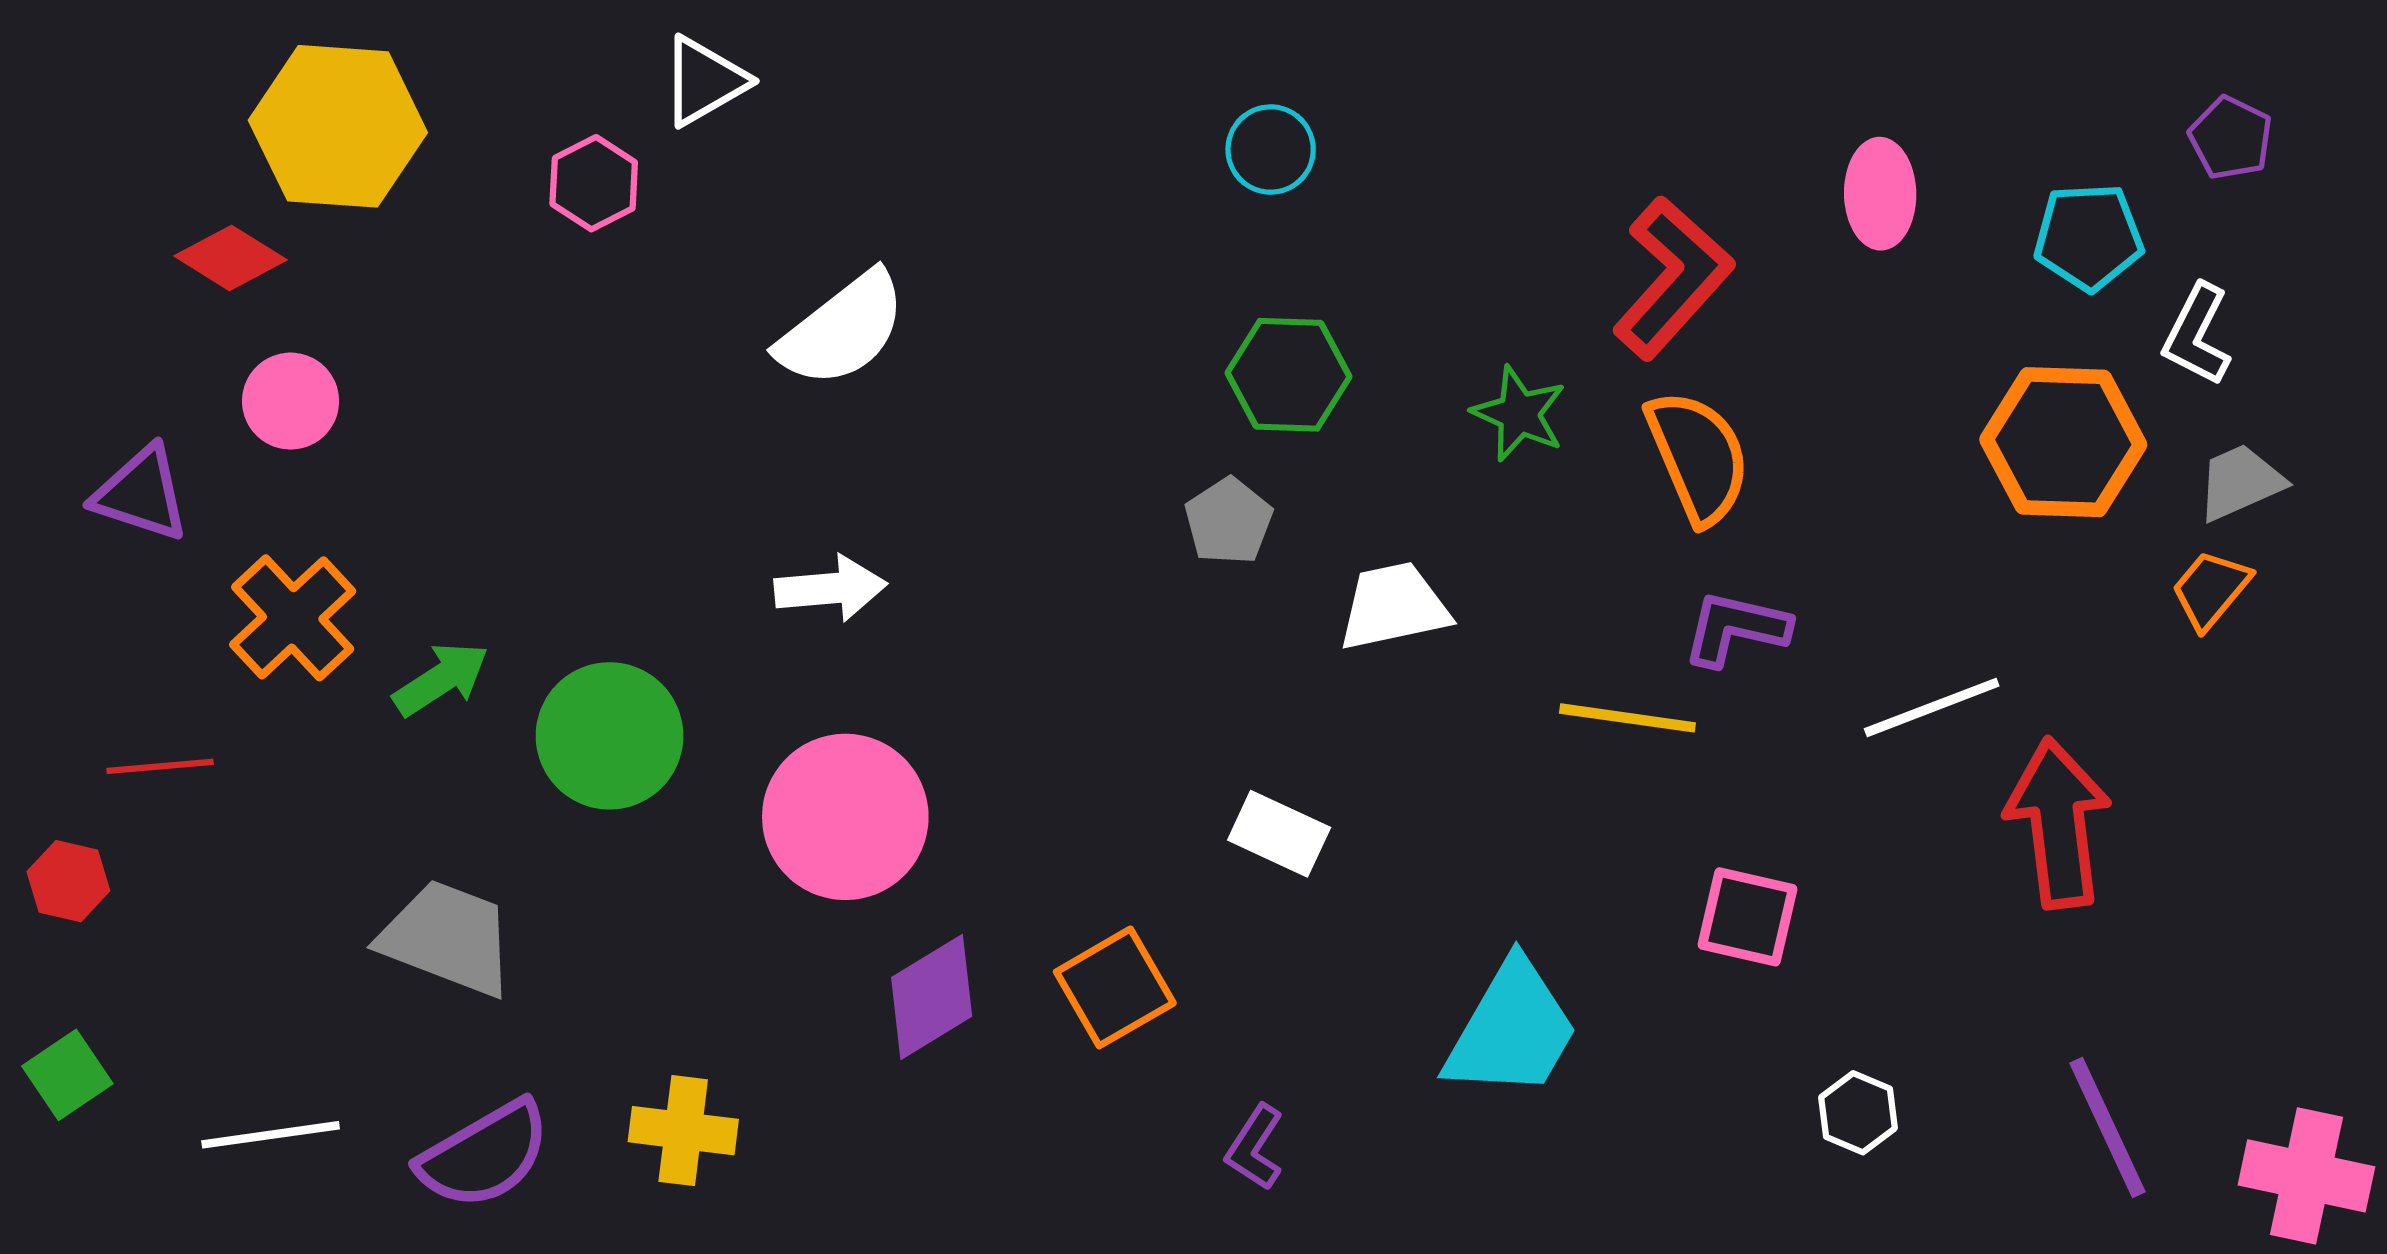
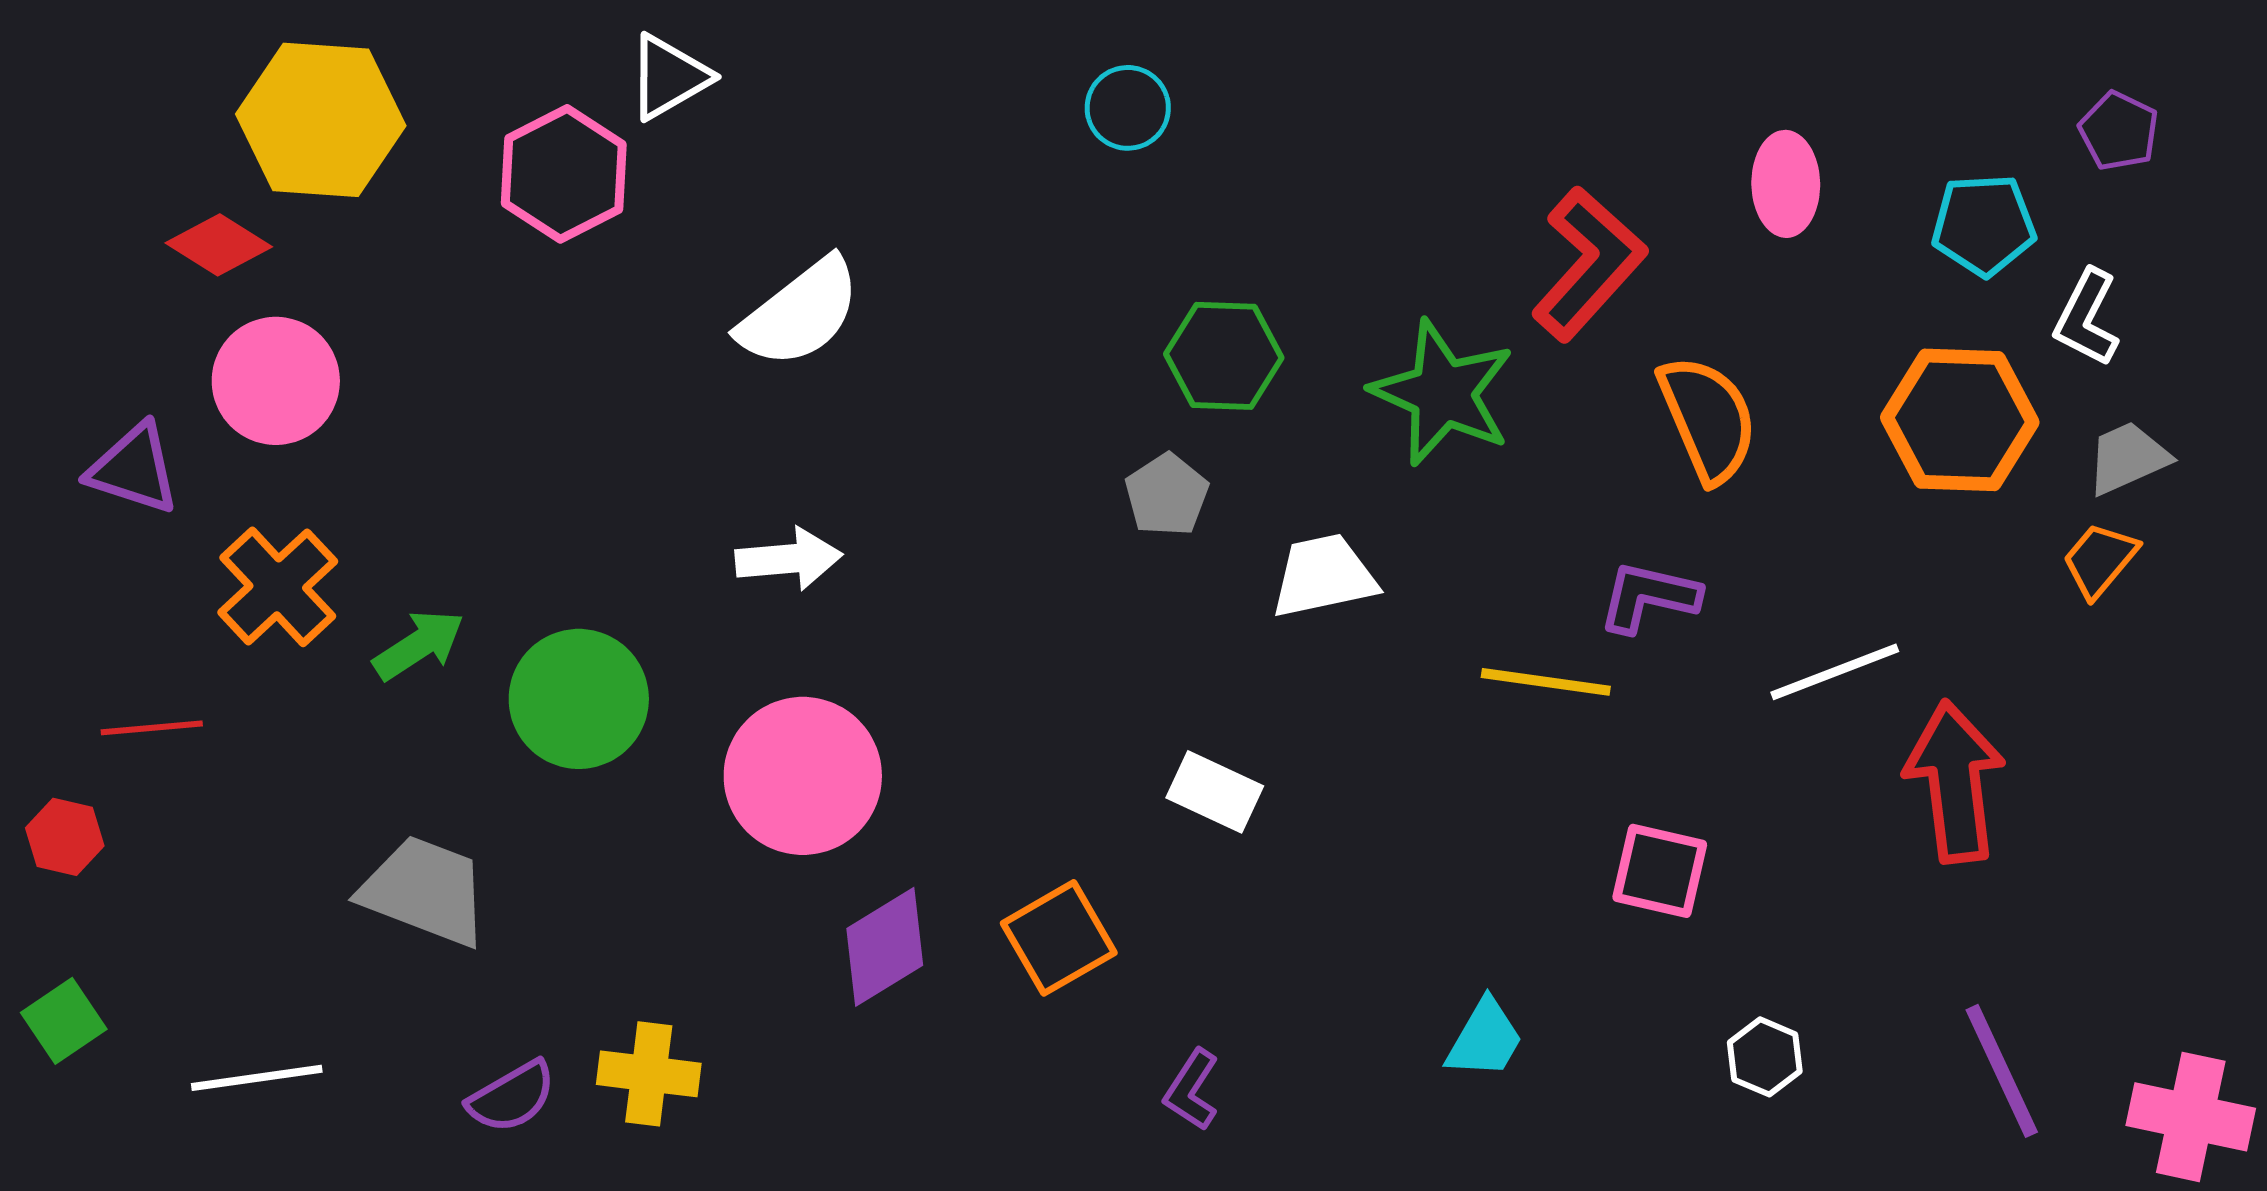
cyan circle: (1271, 149) -> (1128, 108), moved
pink hexagon: (594, 183) -> (564, 174), size x1.5
pink circle: (291, 401) -> (276, 381), size x1.4
green star: (1519, 414) -> (1443, 393), size x1.6
orange semicircle: (1698, 457) -> (1708, 419), moved
cyan trapezoid: (1512, 1030) -> (1485, 1039), moved, size x0.6
purple semicircle: (484, 1155) -> (512, 1097), moved, size x0.7

